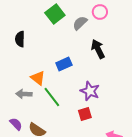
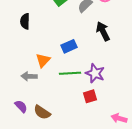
orange triangle: (38, 78) -> (43, 60), turned 35
green line: (52, 97) -> (70, 73), moved, turned -55

